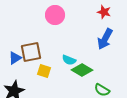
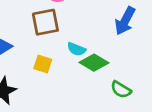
brown square: (31, 52) -> (45, 22), moved

